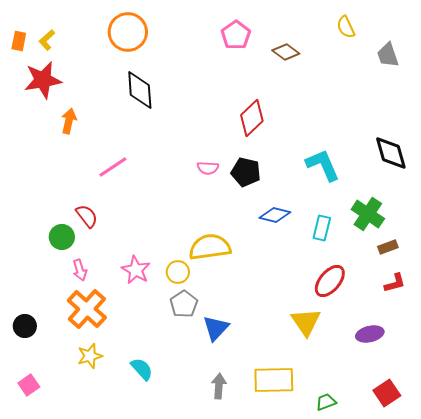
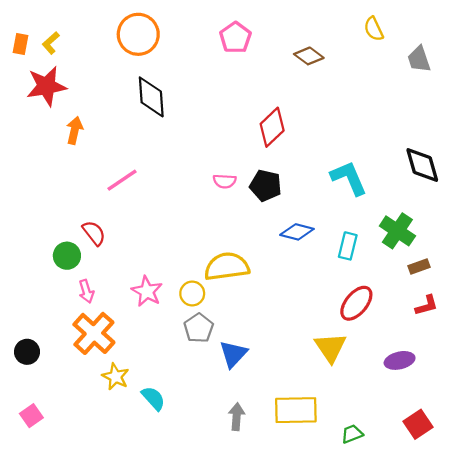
pink pentagon: (236, 35) -> (235, 38), moved
yellow star: (90, 356) -> (116, 377), moved, turned -30

